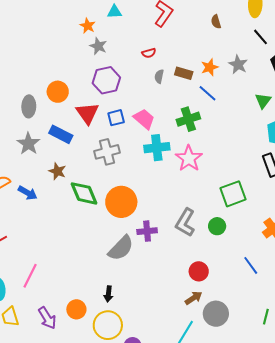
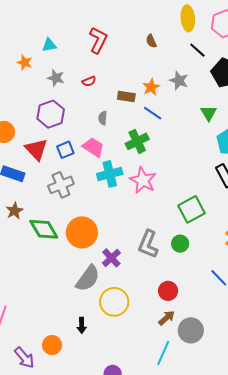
gray star: (98, 46) -> (56, 78), moved
gray semicircle: (159, 76) -> (103, 118), moved
brown star: (57, 171) -> (14, 211), turned 30
purple cross: (147, 231) -> (111, 258), turned -30
yellow circle: (108, 325) -> (114, 302), moved

